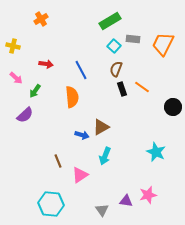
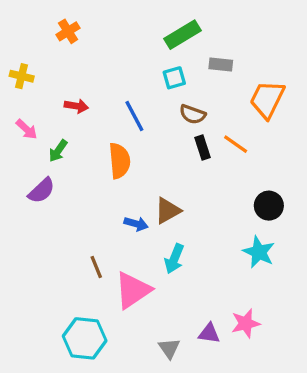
orange trapezoid: (163, 44) -> (267, 99), moved
cyan square: (114, 46) -> (174, 78), moved, turned 32
brown semicircle: (116, 69) -> (192, 114), turned -91
black circle: (173, 107) -> (269, 206), moved
pink triangle: (80, 175) -> (133, 290), size x1.4

